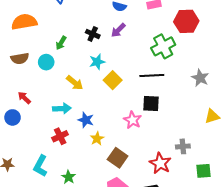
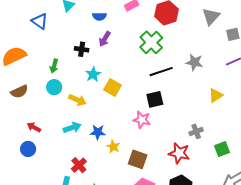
cyan circle: (46, 62) -> (54, 87), moved
black line: (152, 76) -> (161, 72), moved
red cross: (60, 136) -> (79, 165), moved

